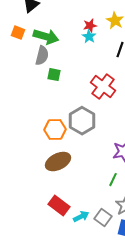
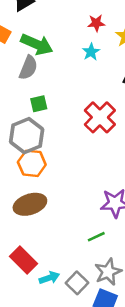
red star: (90, 26) -> (96, 23), moved
green square: (54, 75) -> (39, 104), moved, turned -32
gray hexagon: (82, 121) -> (27, 136), moved
green line: (113, 180) -> (96, 237), turned 32

